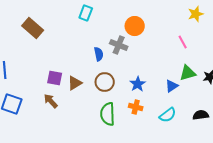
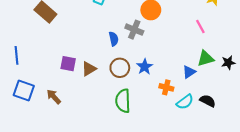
blue star: (138, 84) -> (145, 67), moved
brown arrow: (51, 101) -> (54, 97), moved
orange cross: (136, 107) -> (166, 87), moved
black semicircle: (201, 115) -> (208, 101), moved, turned 35

